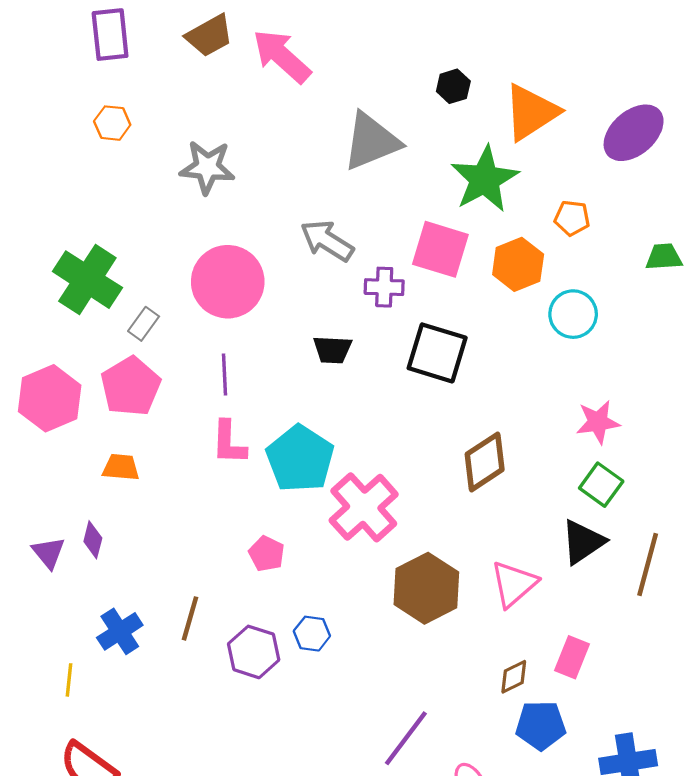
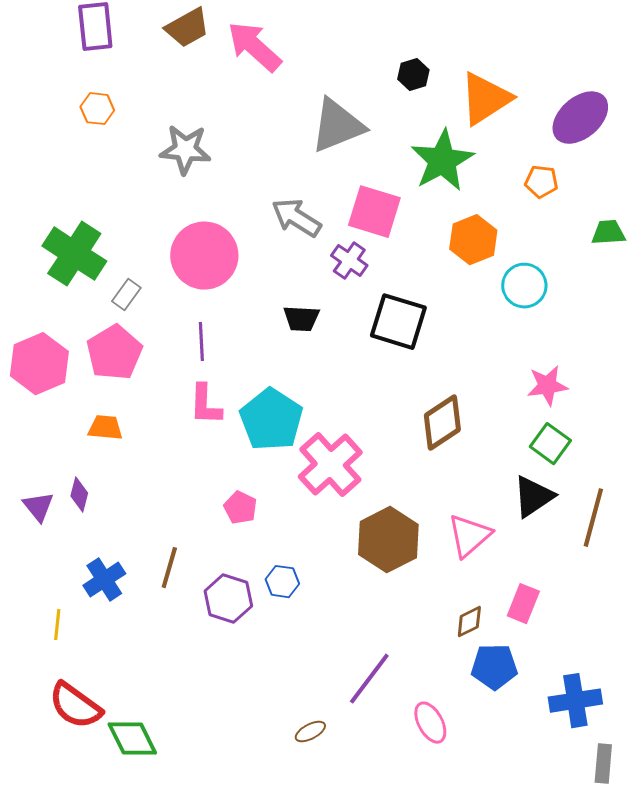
orange pentagon: (572, 218) -> (541, 182), moved
pink square: (440, 249) -> (374, 212), moved
purple cross: (384, 287) -> (349, 261), turned 33

